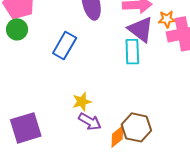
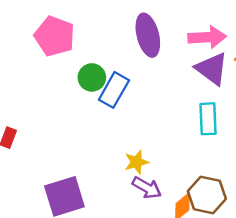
green circle: (17, 29) -> (92, 77), moved
cyan rectangle: (132, 52) -> (208, 119), moved

